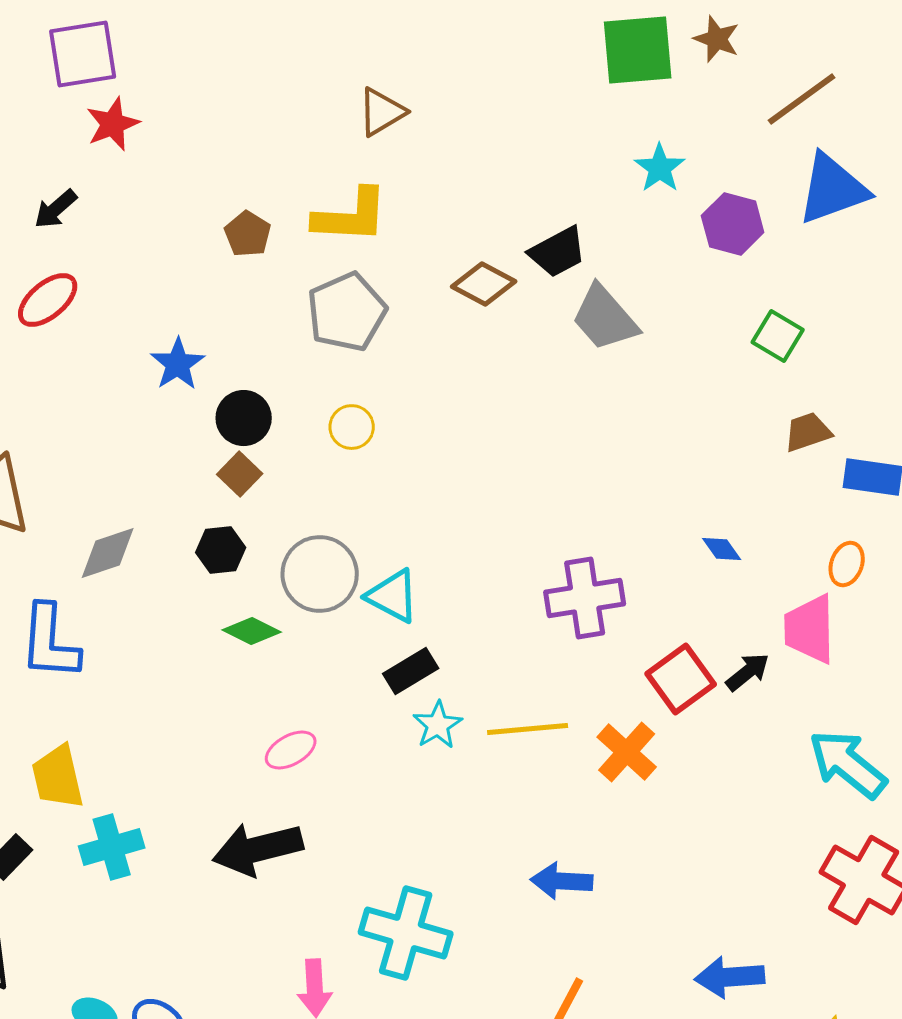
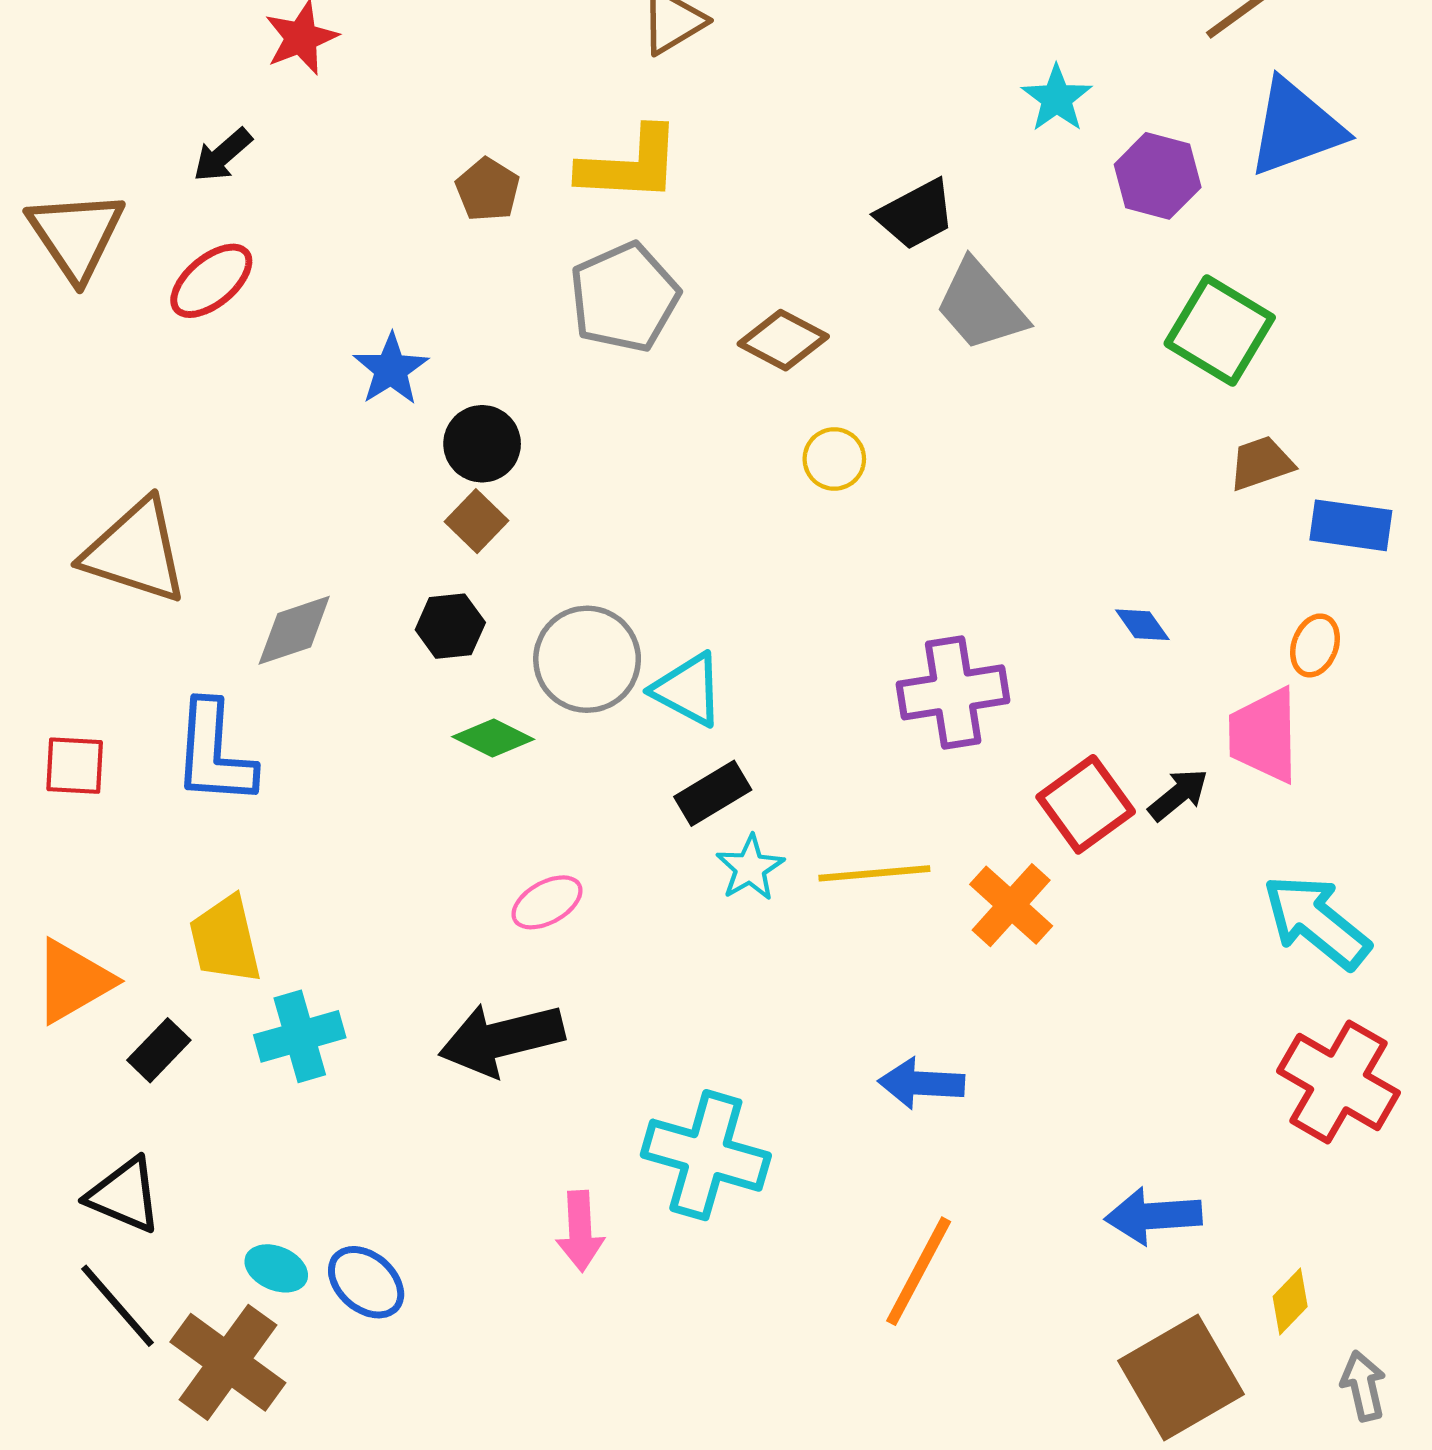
brown diamond: (484, 284) -> (783, 340), moved
green square: (778, 336) -> (1220, 331), size x1.5
yellow circle: (352, 427) -> (834, 459), moved

